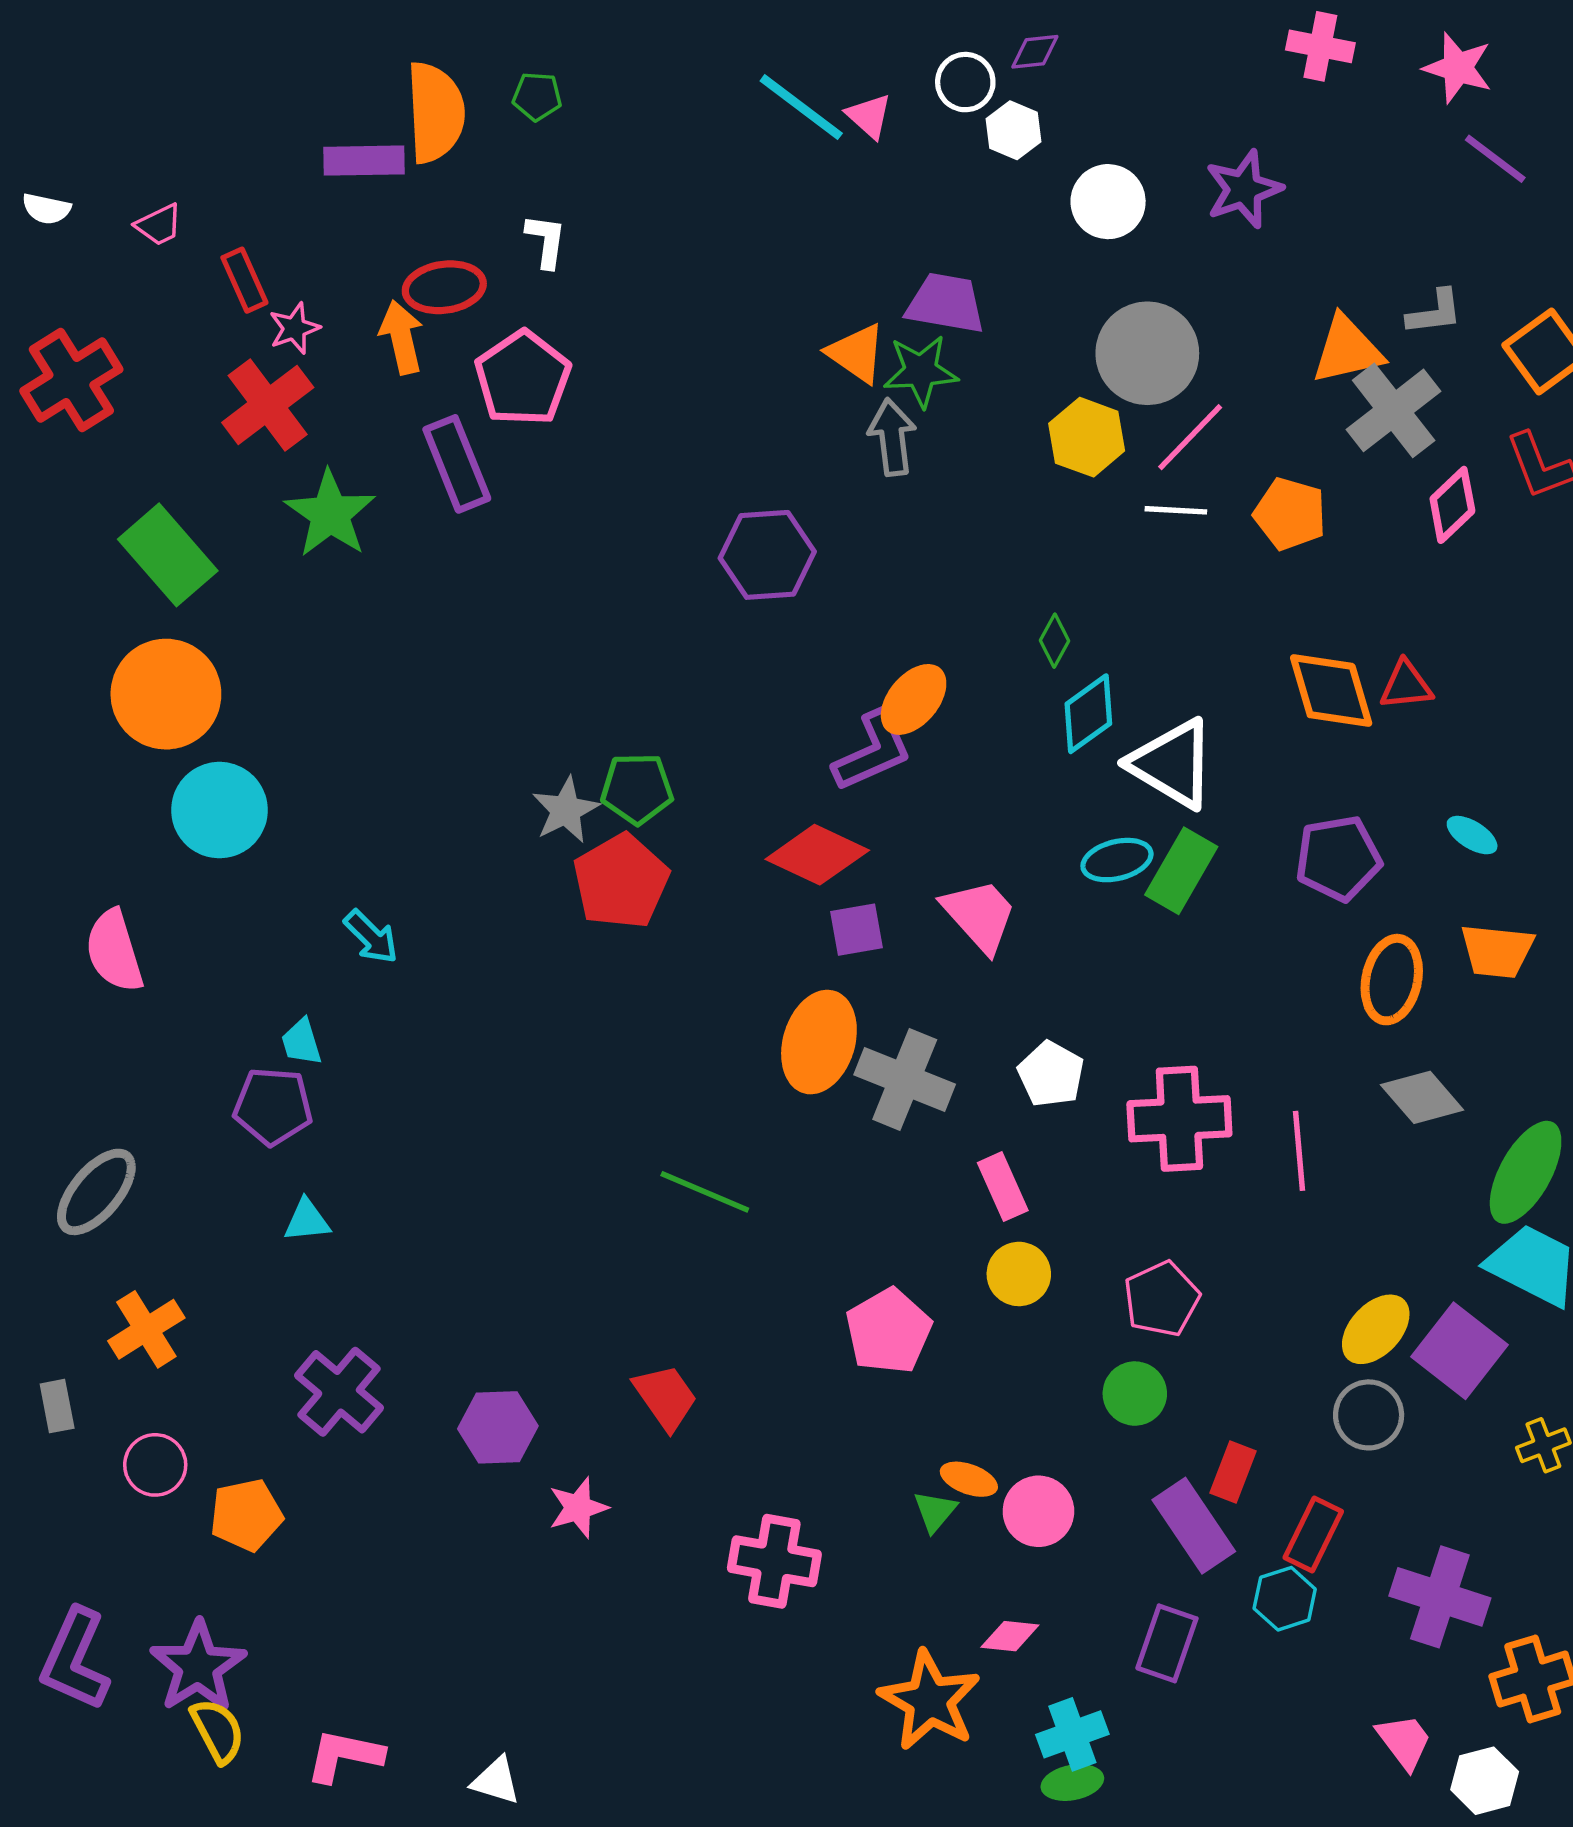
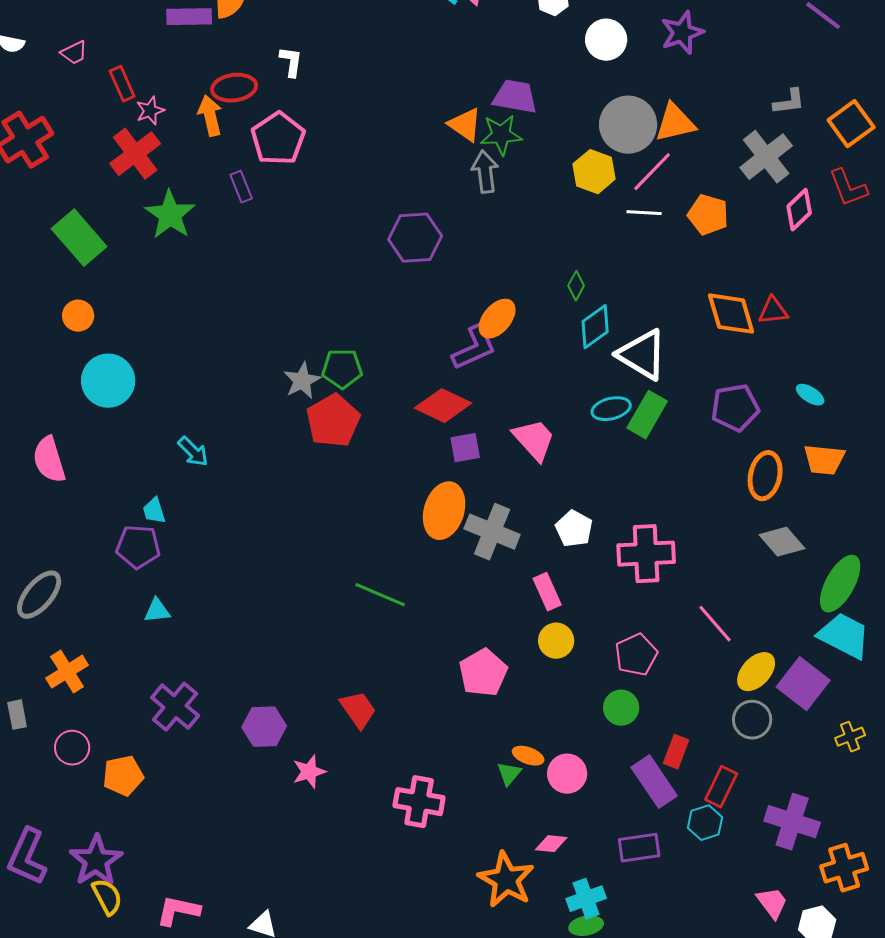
orange triangle: (1347, 350) -> (675, 123), moved
purple rectangle: (457, 464) -> (241, 187), size x0.6
orange circle: (166, 694) -> (78, 316), size x0.5
pink line: (1299, 1151) -> (715, 624), moved, turned -36
purple rectangle: (1167, 1643) -> (639, 848), turned 63

